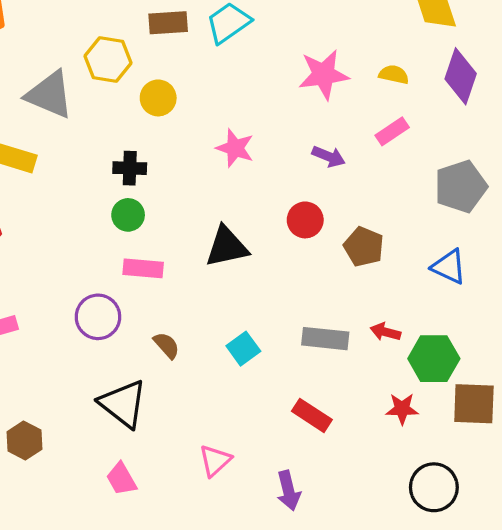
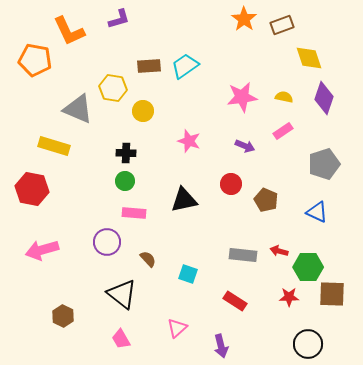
cyan square: (243, 349) -> (188, 274), moved, turned -36

